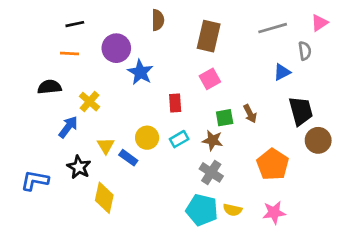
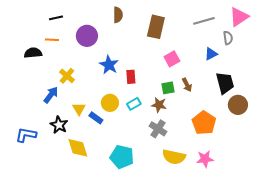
pink triangle: (319, 23) -> (239, 17), size x1.5
blue star: (140, 72) -> (109, 65), moved
pink square: (210, 79) -> (172, 59), moved
black semicircle: (49, 87) -> (33, 53), moved
yellow diamond: (104, 198) -> (78, 148), turned -30
cyan pentagon: (202, 210) -> (122, 157), moved
yellow semicircle: (233, 210) -> (174, 157), size x1.6

